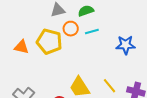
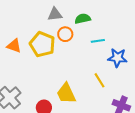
cyan line: (92, 32) -> (98, 41), moved
yellow line: (110, 86) -> (99, 80), moved

